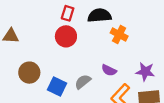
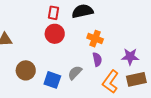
orange cross: (119, 34) -> (95, 39), moved
purple semicircle: (109, 70) -> (97, 59), turned -120

